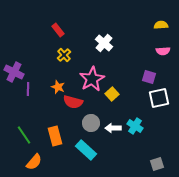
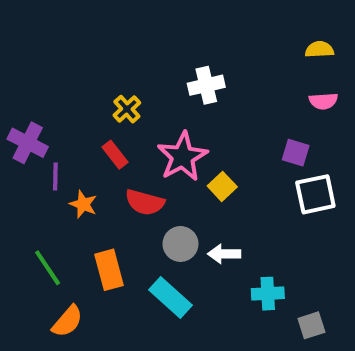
red rectangle: (58, 30) -> (115, 155), moved
white cross: (104, 43) -> (206, 85), turned 36
orange star: (58, 87) -> (83, 204), moved
cyan cross: (135, 126) -> (268, 294), moved, turned -35

